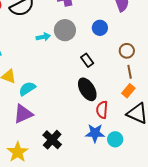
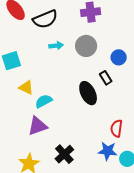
blue circle: (100, 28) -> (119, 57), moved
cyan arrow: (43, 37) -> (56, 46), moved
black ellipse: (87, 89) -> (88, 93), moved

